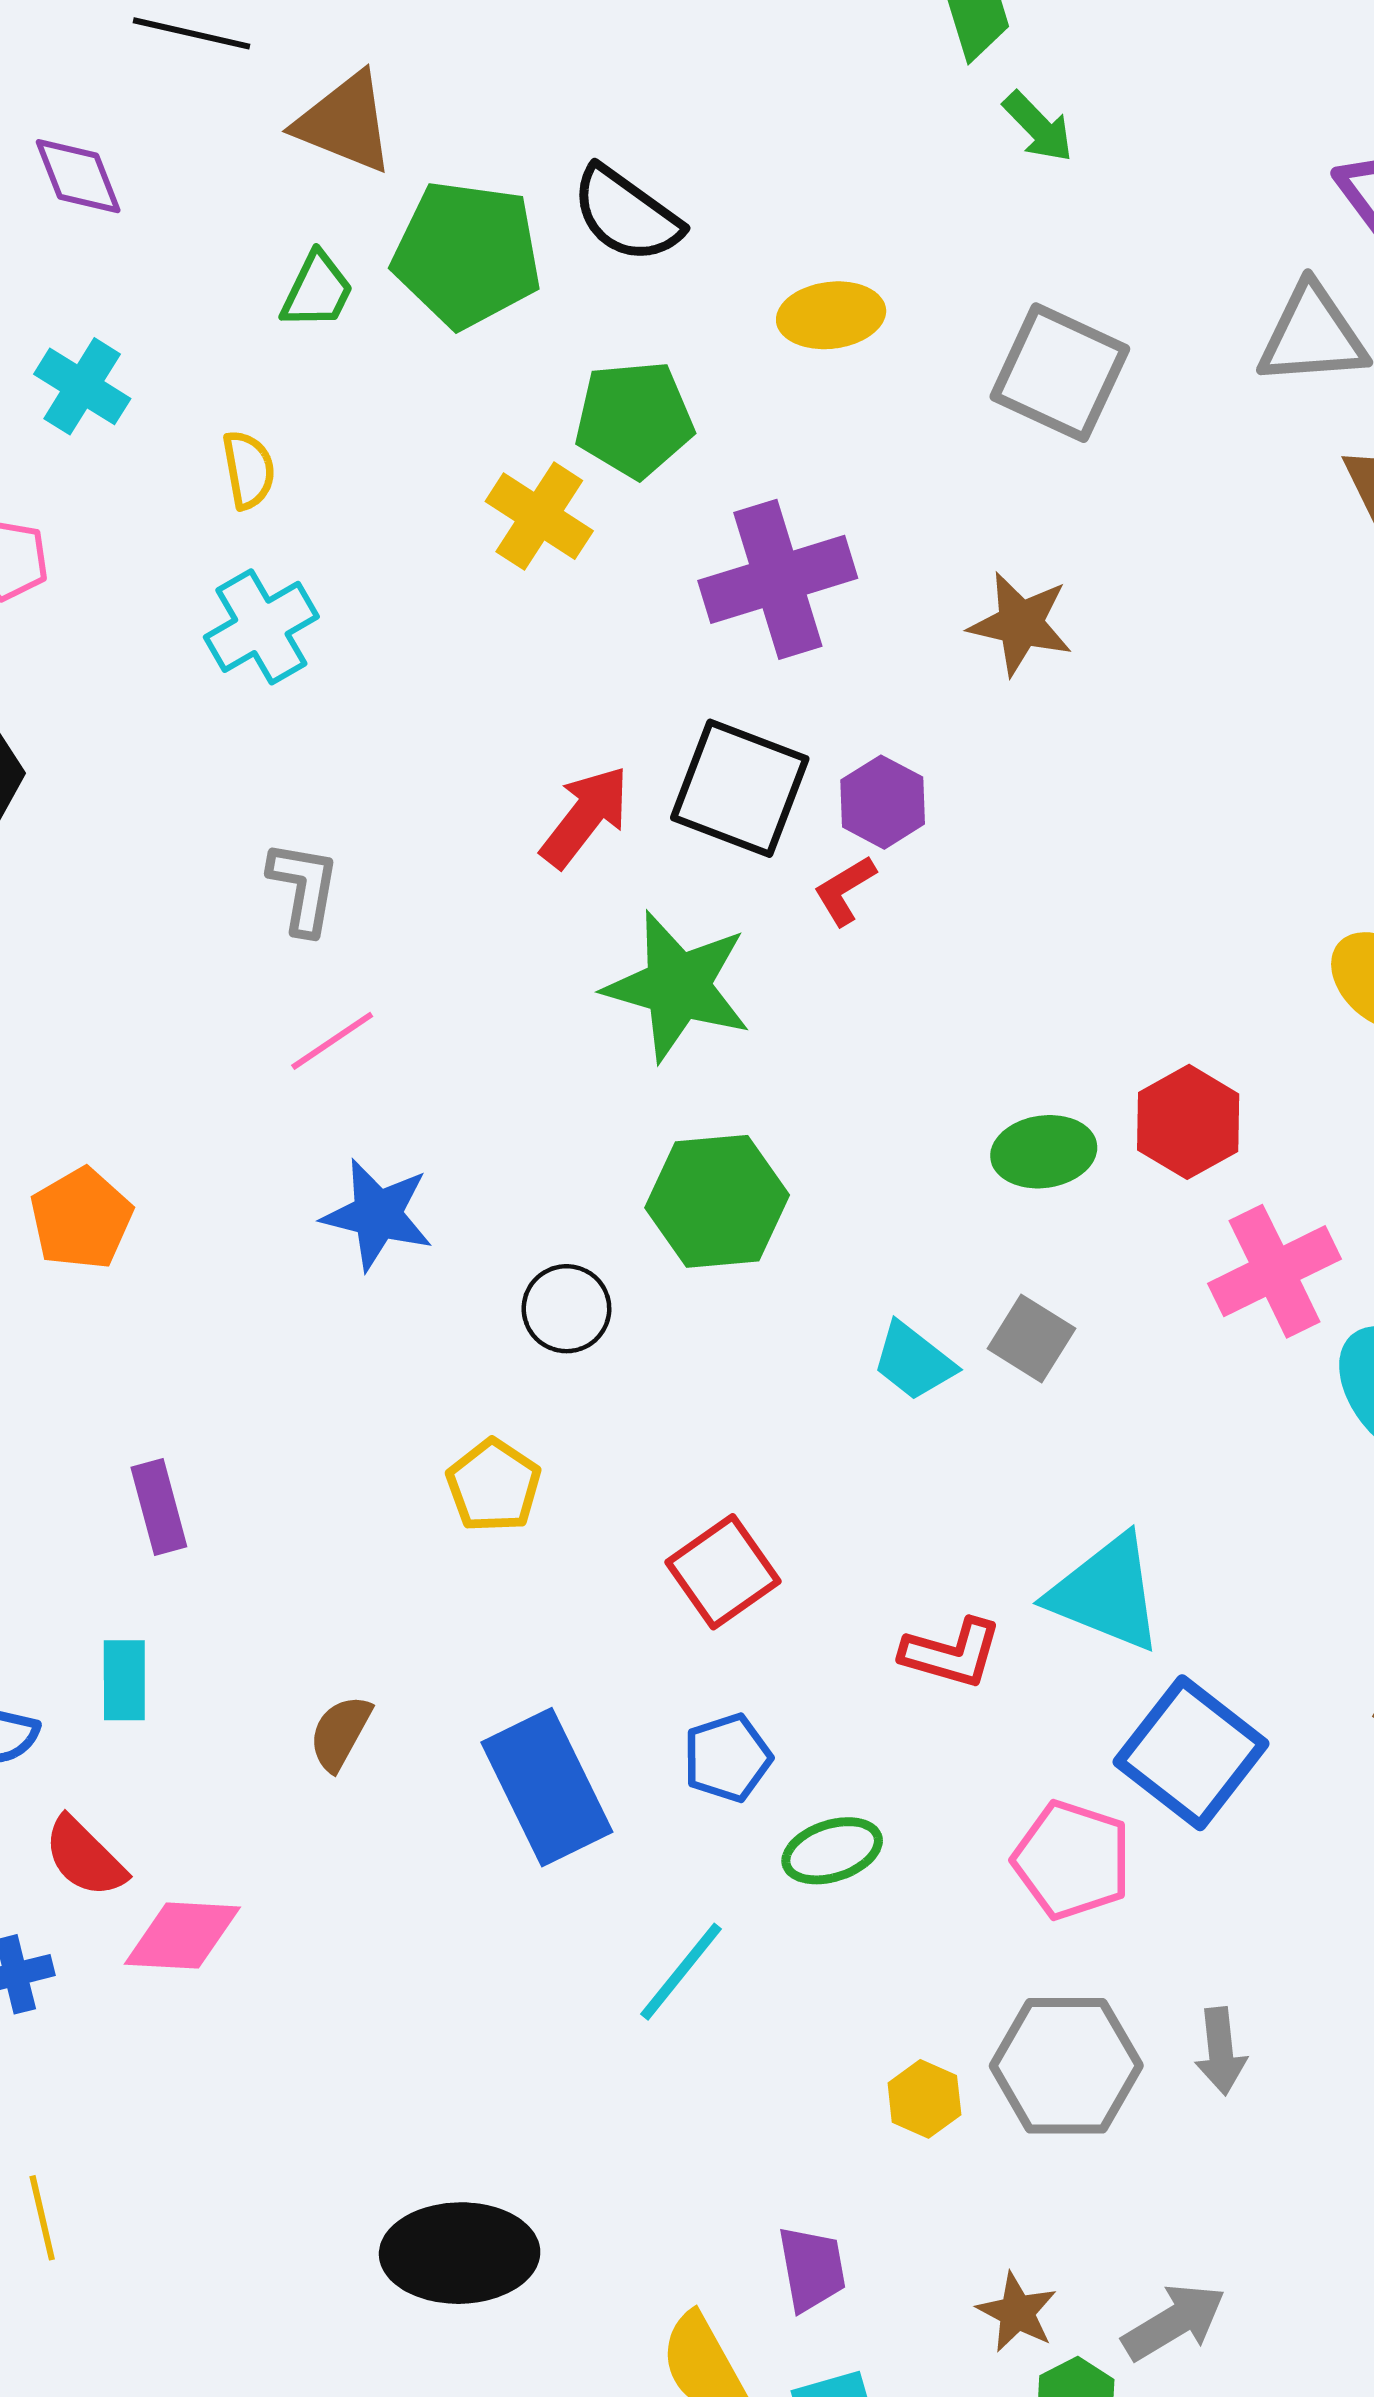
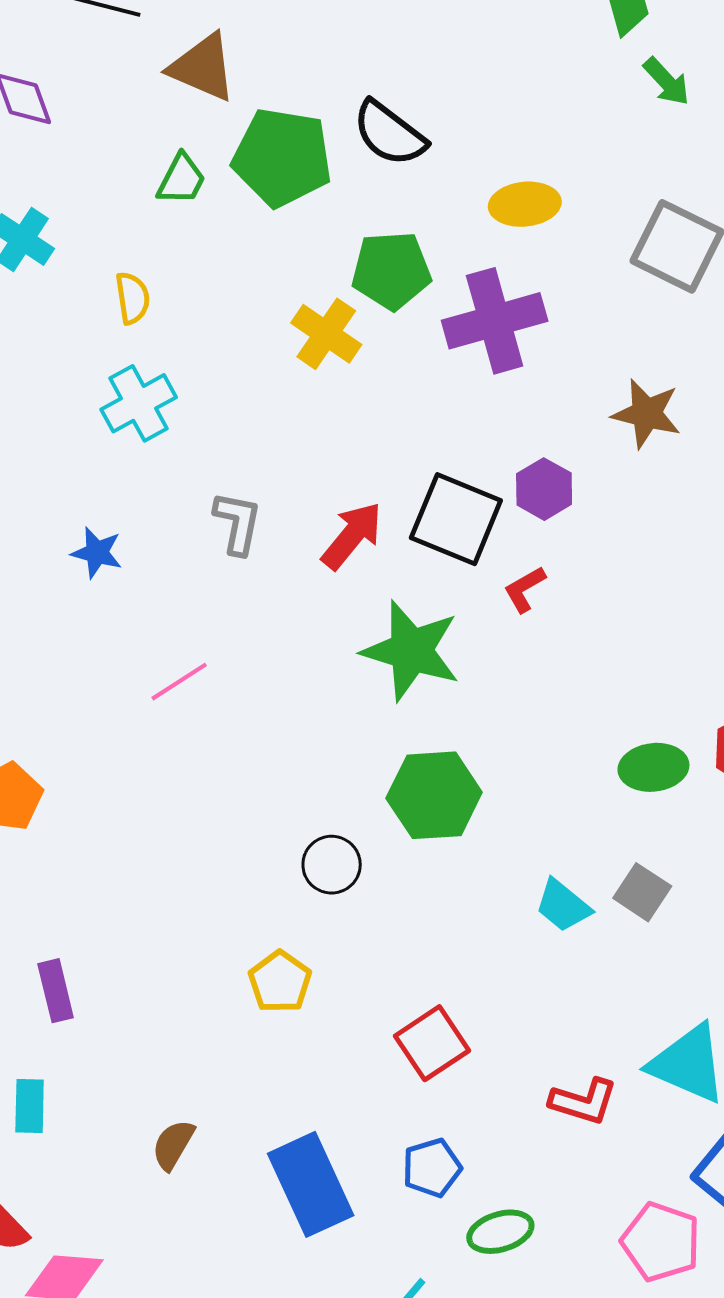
purple cross: (778, 579) -> (495, 321), moved
purple hexagon: (883, 802) -> (544, 489), moved
gray L-shape: (304, 888) -> (238, 523), moved
blue star: (377, 1215) -> (97, 553), moved, size x0.7

